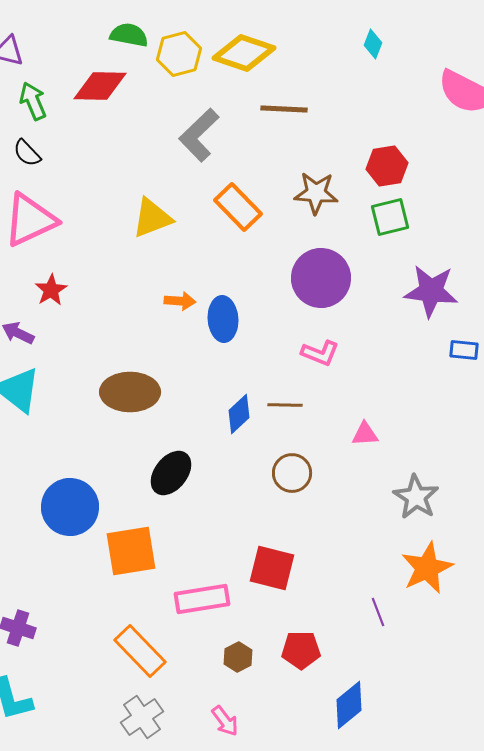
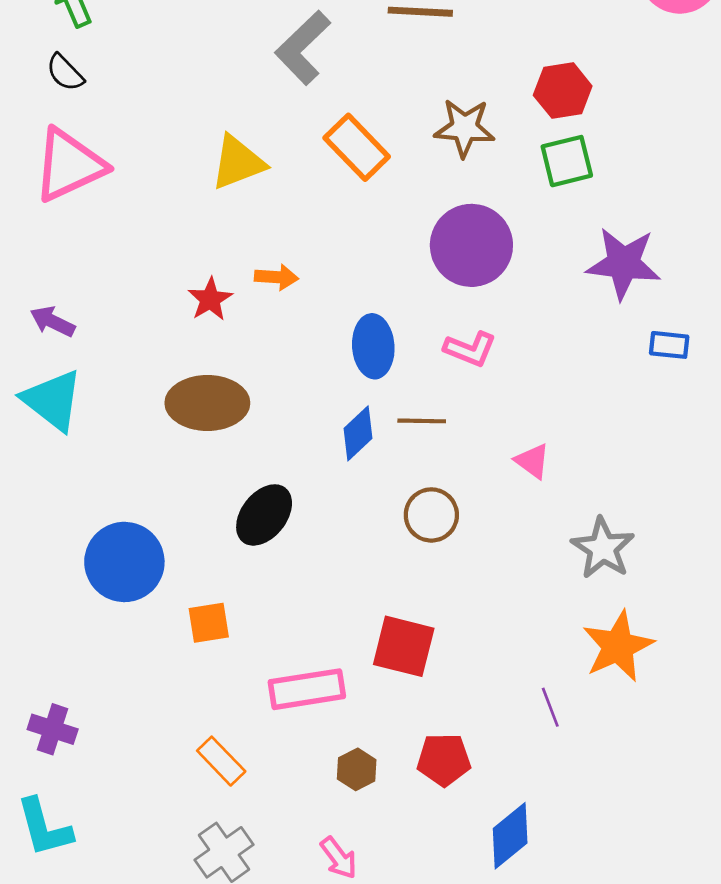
red star: (51, 290) -> (210, 299), moved
blue ellipse: (223, 319) -> (373, 346), moved
pink triangle: (365, 434) -> (532, 461), turned 40
orange square: (131, 551) -> (209, 623), size x0.6
orange rectangle: (140, 651) -> (221, 761), size x0.7

